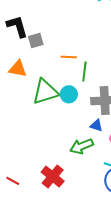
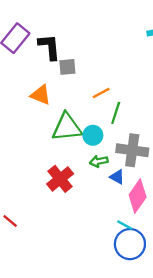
orange line: (69, 57) -> (101, 93), turned -42
green arrow: (81, 146) -> (99, 161), moved, size x0.7
red cross: (53, 177) -> (60, 179), moved

